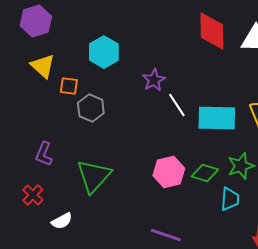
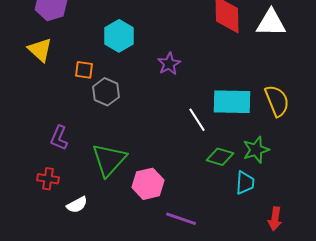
yellow triangle: (43, 66) -> (40, 50), moved
white line: (177, 105) -> (197, 120), moved
pink hexagon: (169, 172) -> (148, 184), moved
red cross: (33, 195) -> (48, 179), turned -35

